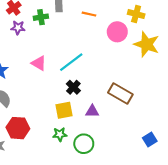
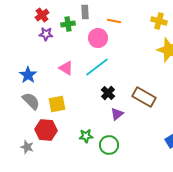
pink circle: (117, 32) -> (98, 38), moved
black cross: (73, 87) -> (108, 93), moved
yellow square: (64, 110) -> (57, 104), moved
purple triangle: (92, 111) -> (117, 114), turned -40

